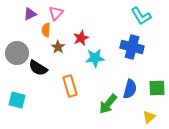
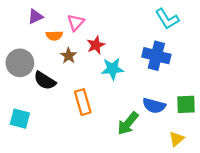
pink triangle: (56, 13) -> (76, 22), moved
orange semicircle: (46, 30) -> (54, 36), turned -96
blue semicircle: (130, 89) -> (154, 106), turned 90

